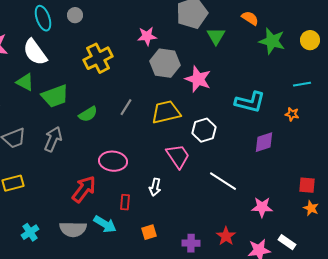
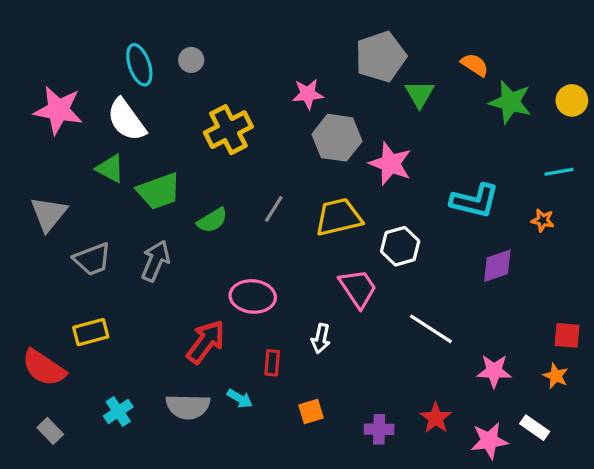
orange star: (311, 208) -> (556, 376), moved
cyan arrow: (105, 224) -> (240, 399), size x0.7

